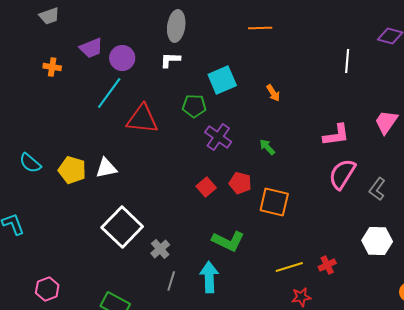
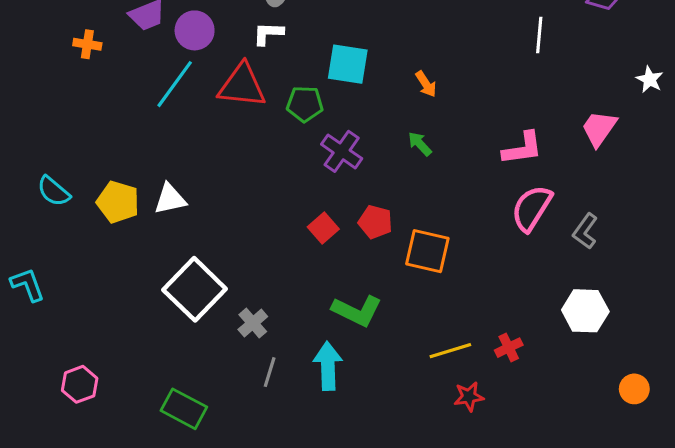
cyan square: (222, 80) -> (348, 64), turned 32
red triangle: (142, 119) -> (242, 86), moved
green arrow: (267, 147) -> (420, 144), moved

